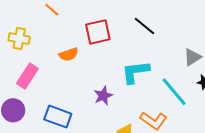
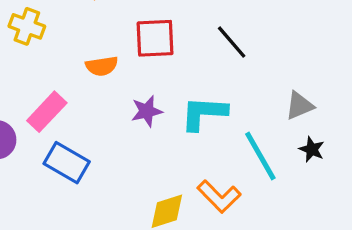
pink rectangle: (27, 76) -> (47, 112), moved
purple star: (103, 96) -> (147, 111), moved

